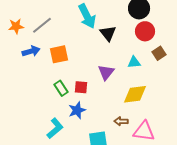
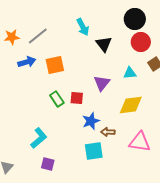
cyan arrow: (87, 16) -> (83, 27), size x0.7
blue star: (77, 110) -> (91, 121), moved
brown arrow: (121, 121) -> (108, 132), moved
cyan L-shape: (55, 128) -> (39, 138), moved

